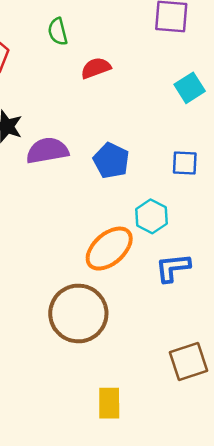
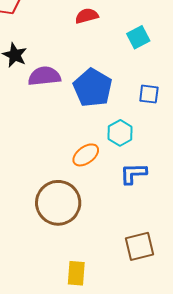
cyan square: (190, 88) -> (138, 37), moved
blue pentagon: (111, 161) -> (93, 88), size x1.4
orange ellipse: (109, 249) -> (86, 155), size x0.7

